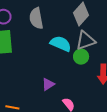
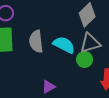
gray semicircle: (36, 18) -> (36, 42), moved

